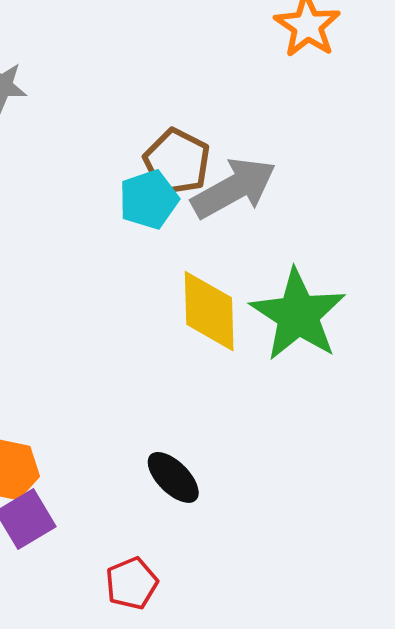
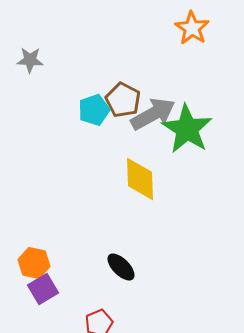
cyan pentagon: (149, 200) -> (94, 110), moved
green star: (298, 315) -> (187, 129), moved

